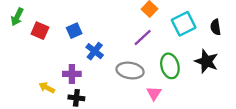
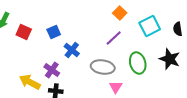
purple cross: (72, 74) -> (52, 70), turned 35
yellow arrow: (47, 88) -> (30, 82), size x1.5
pink triangle: (154, 93) -> (116, 87), moved

